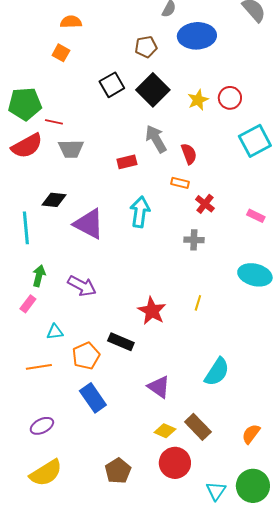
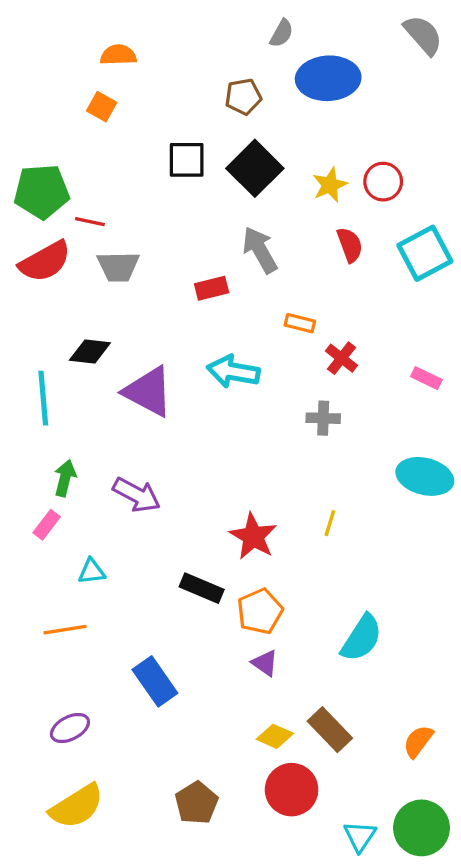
black square: (112, 85) -> (187, 160), turned 30
red semicircle: (189, 154) -> (350, 245), moved
cyan arrow: (140, 212) -> (233, 371), turned -88
orange pentagon: (86, 356) -> (260, 611), moved
purple triangle: (159, 387) -> (265, 663), size x0.7

